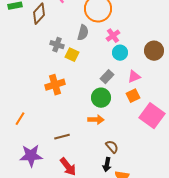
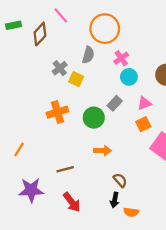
gray cross: (57, 45) -> (60, 68), turned 32
green circle: (101, 98) -> (94, 118), moved

